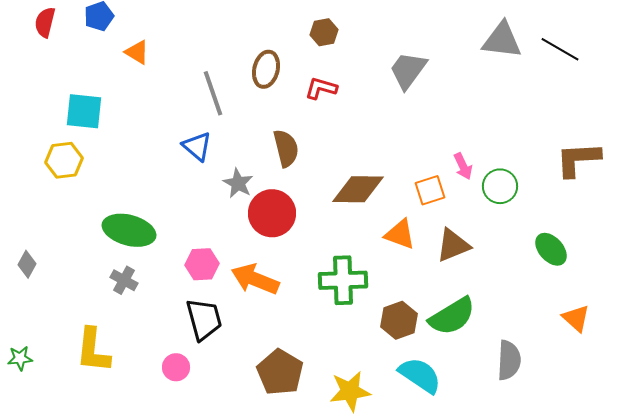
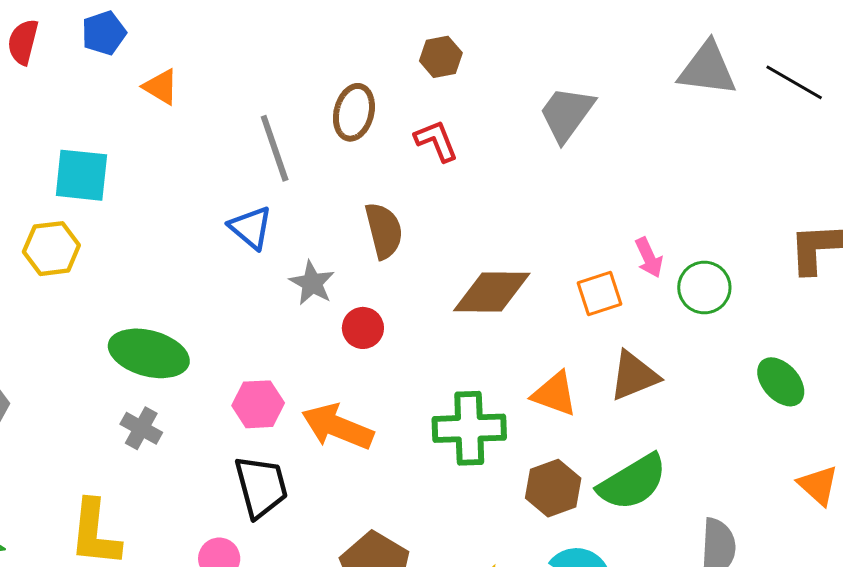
red L-shape: (321, 88) -> (436, 141), turned 52
red circle: (272, 213) -> (363, 328), size x0.6
orange triangle: (400, 234) -> (555, 394), moved

